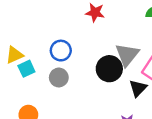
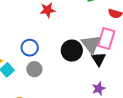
gray triangle: (127, 55) -> (91, 44), moved

